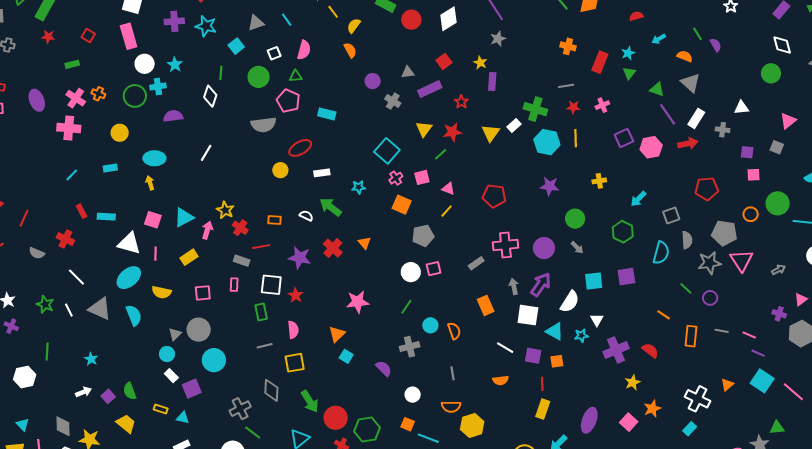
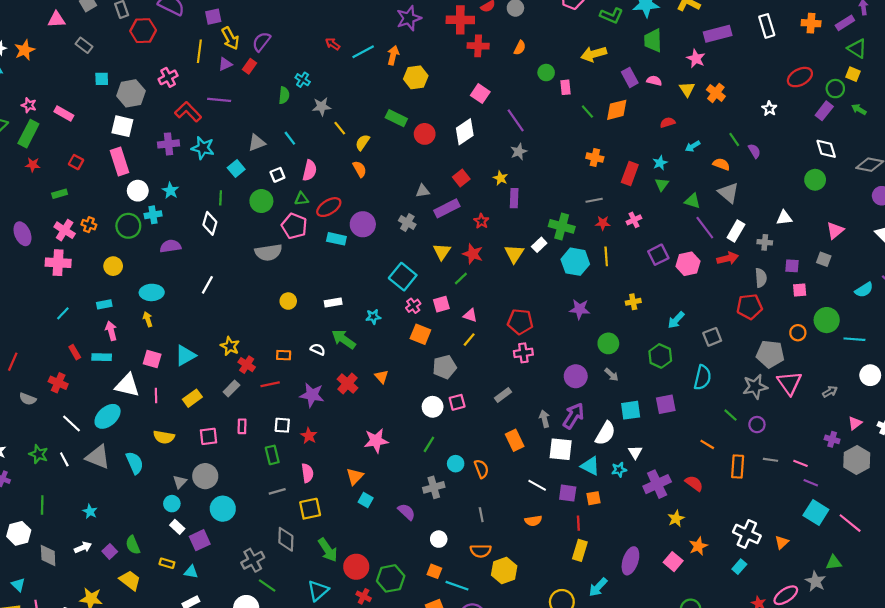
purple circle: (373, 81) -> (363, 224), moved, size x1.5
red star: (452, 132) -> (473, 254), turned 30
red ellipse: (300, 148) -> (329, 207), moved
pink arrow: (207, 230) -> (111, 331), moved, turned -30
gray semicircle: (687, 240) -> (761, 278), moved
pink cross: (505, 245) -> (523, 353), moved, size x0.7
gray rectangle: (242, 261) -> (231, 388), moved, turned -63
cyan ellipse: (129, 278) -> (108, 416), moved
white square: (271, 285) -> (282, 425), size x0.7
orange triangle: (727, 385) -> (782, 542), moved
gray diamond: (63, 426) -> (48, 555), moved

